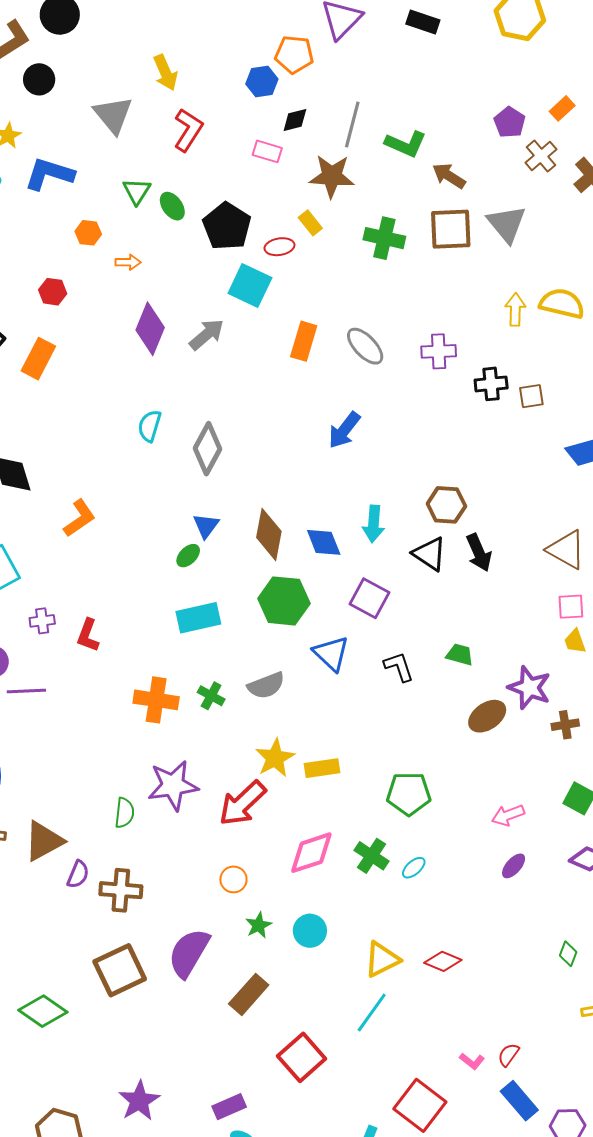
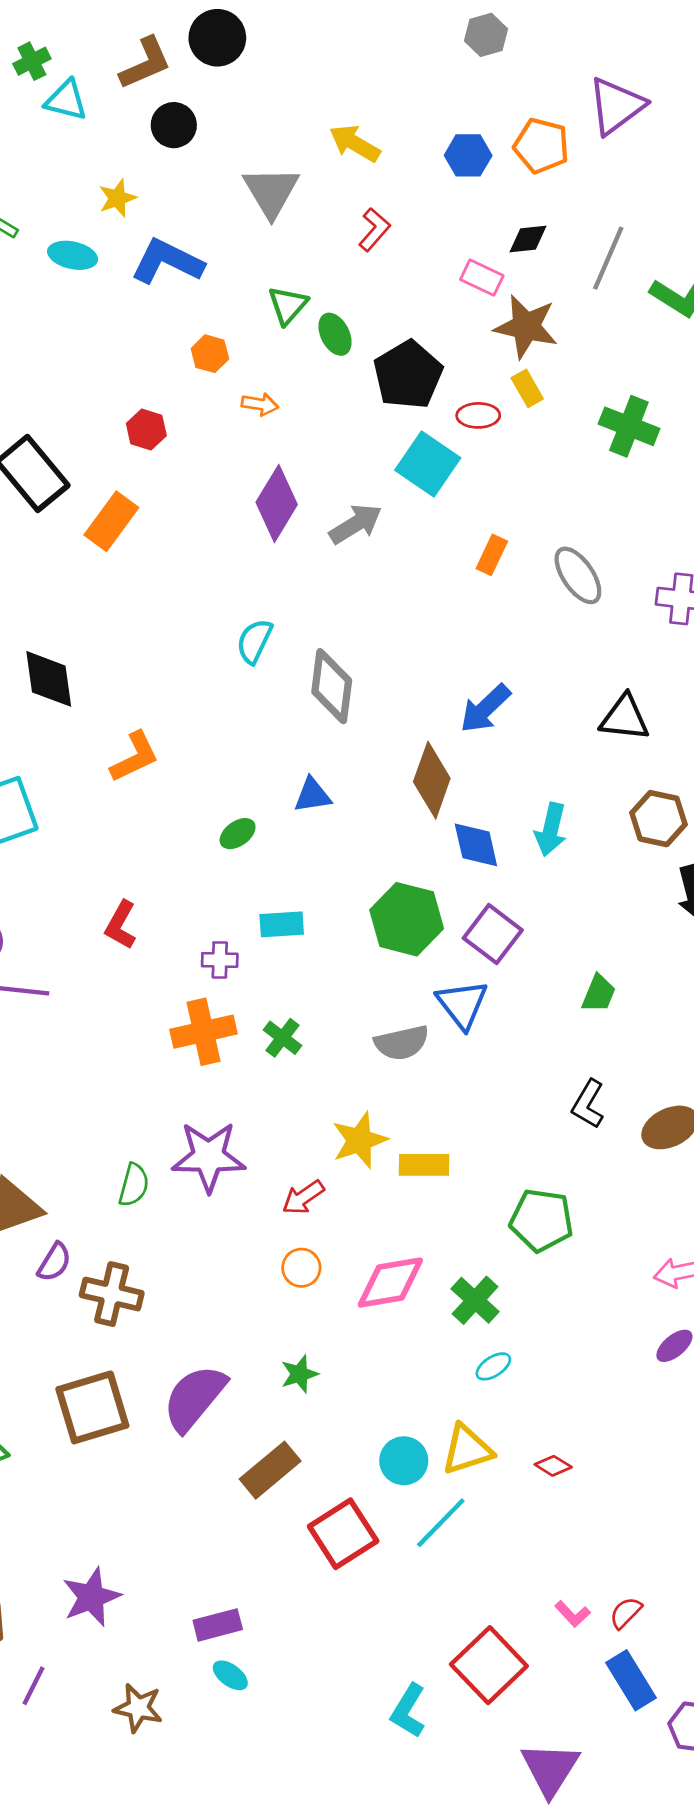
yellow arrow: (165, 73) -> (355, 143), turned 135
blue hexagon: (262, 81) -> (468, 155), moved
red L-shape: (188, 130) -> (374, 230), size x0.7
brown star: (332, 176) -> (526, 327), moved
orange rectangle: (304, 341) -> (492, 555), size x0.7
blue arrow: (344, 430) -> (485, 708), moved
gray diamond: (208, 449) -> (332, 686), turned -30
blue triangle: (206, 526) -> (312, 795), turned 36
brown diamond: (269, 534) -> (432, 780), moved
black triangle: (430, 554) -> (625, 718), moved, turned -36
green ellipse: (188, 556) -> (238, 834), moved
purple square: (369, 598) -> (493, 934), moved
cyan rectangle: (198, 618) -> (282, 924), size x0.7
purple cross: (42, 621) -> (220, 960), moved
green trapezoid: (460, 655) -> (599, 994), moved, turned 88
black L-shape: (399, 667) -> (588, 1104), moved, turned -140
gray semicircle: (266, 685) -> (402, 1043), moved
orange cross: (156, 700) -> (204, 1032), turned -30
red arrow: (242, 803) -> (303, 1197), size x0.6
cyan ellipse: (414, 868) -> (493, 1366), moved
orange circle: (233, 879) -> (301, 1268), moved
cyan circle: (310, 931) -> (404, 1461), moved
red diamond: (443, 961) -> (553, 1466), size x0.7
red square: (302, 1057) -> (343, 1534), moved

